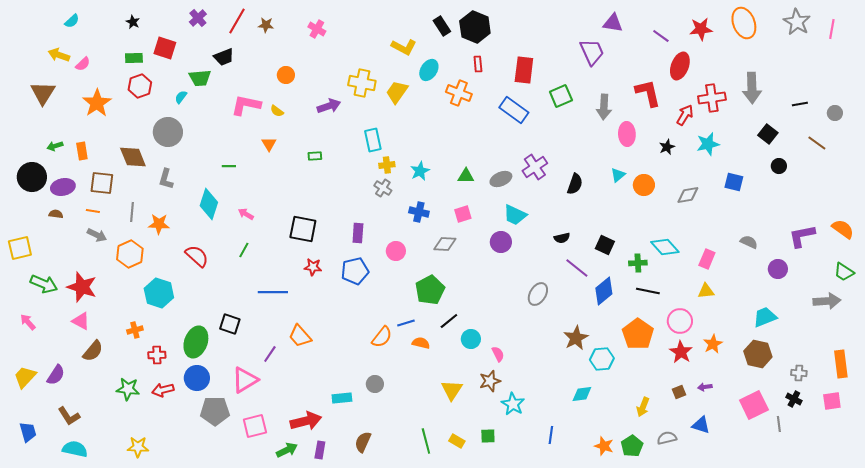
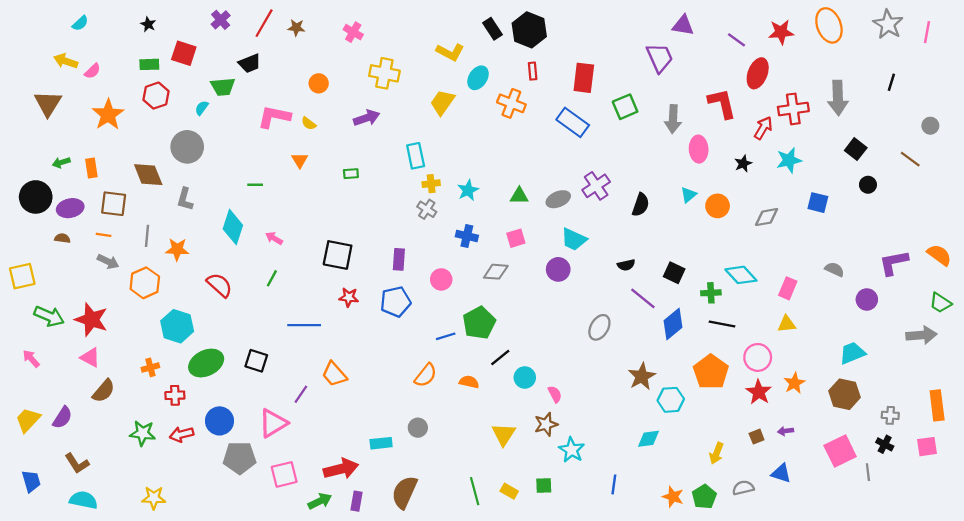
yellow cross: (362, 83) -> (384, 73), moved
black line: (800, 104) -> (891, 82), moved, turned -63
blue line: (406, 323) -> (446, 336), moved
green ellipse: (196, 342) -> (206, 363), moved, turned 44
brown semicircle: (363, 442) -> (404, 492), size x1.4

